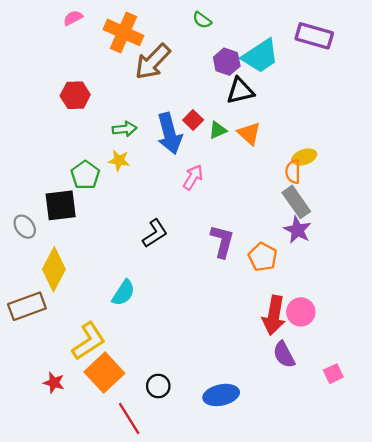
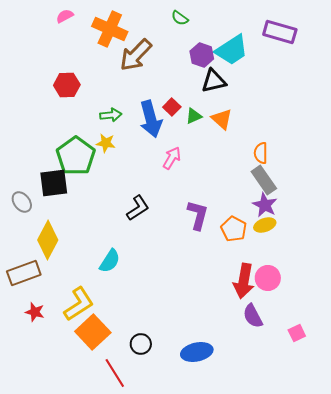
yellow ellipse: (304, 157) -> (265, 225), moved
green pentagon: (85, 175) -> (76, 156), size x1.5
red star: (54, 383) -> (35, 312), moved

